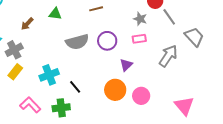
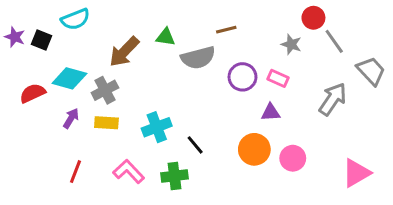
brown arrow: (27, 24) -> (124, 52), size x1.6
pink rectangle: (139, 39) -> (278, 78), moved, turned 32
gray semicircle: (77, 42) -> (198, 58), moved
purple triangle: (126, 65) -> (271, 112), turned 40
yellow rectangle: (15, 72) -> (106, 123), turned 56
pink triangle: (184, 106) -> (356, 173), turned 40

